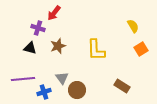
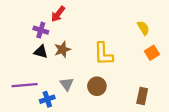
black triangle: (30, 48) -> (41, 52), moved
brown rectangle: (122, 86) -> (142, 96), moved, turned 70
brown circle: (77, 90) -> (97, 86), moved

